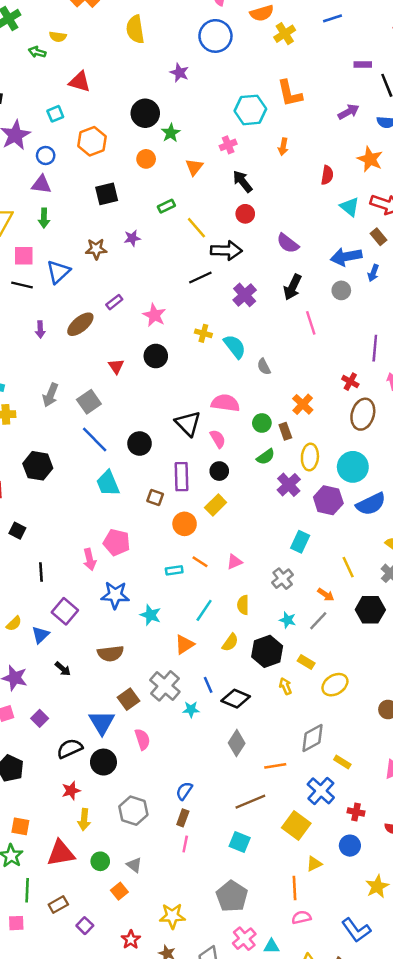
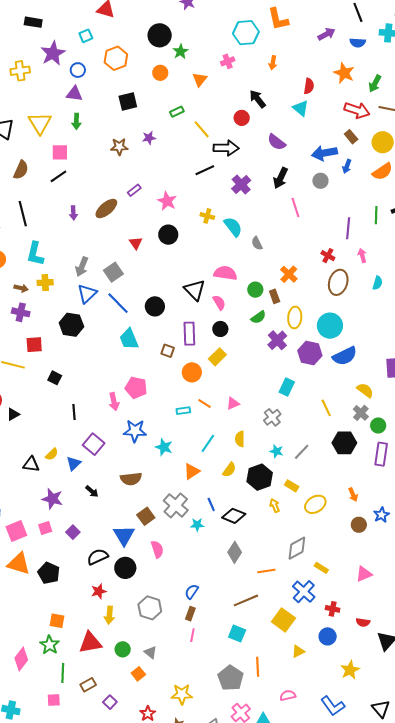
black arrow: (243, 181) -> (258, 99), moved
cyan triangle: (350, 207) -> (301, 108), moved
blue triangle: (58, 272) -> (87, 294), moved
black line: (22, 285) -> (58, 176), turned -48
orange arrow: (326, 595) -> (353, 495), moved, turned 32
orange line: (295, 888) -> (258, 667), moved

